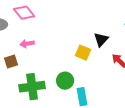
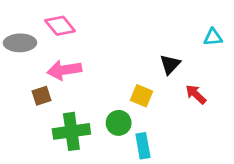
pink arrow: (27, 44) -> (64, 70), size x1.6
yellow square: (83, 53) -> (141, 96), moved

